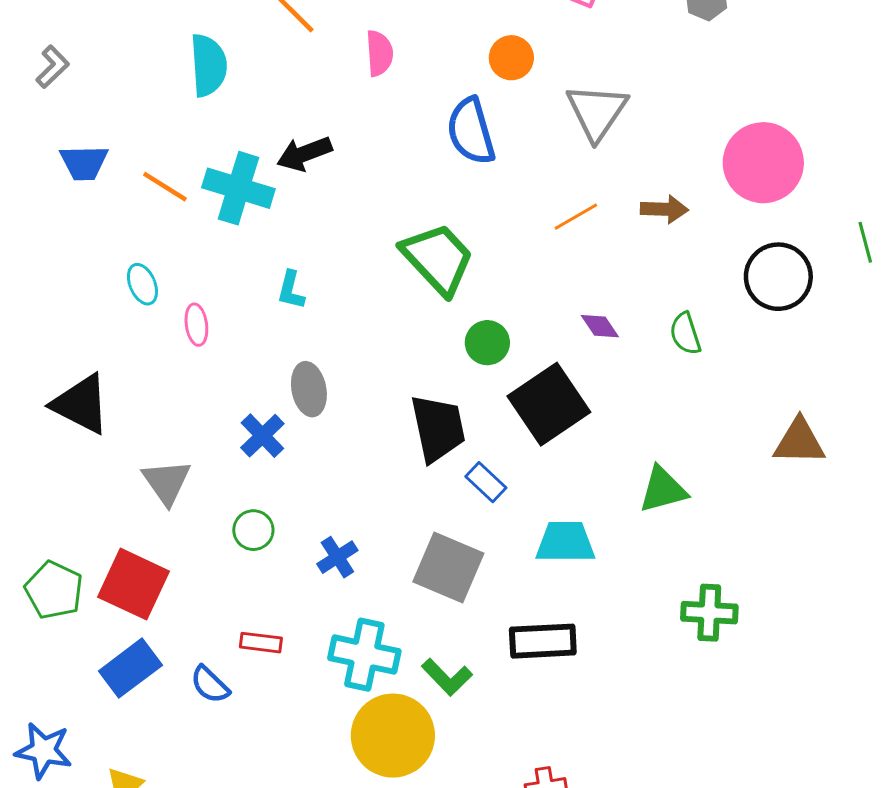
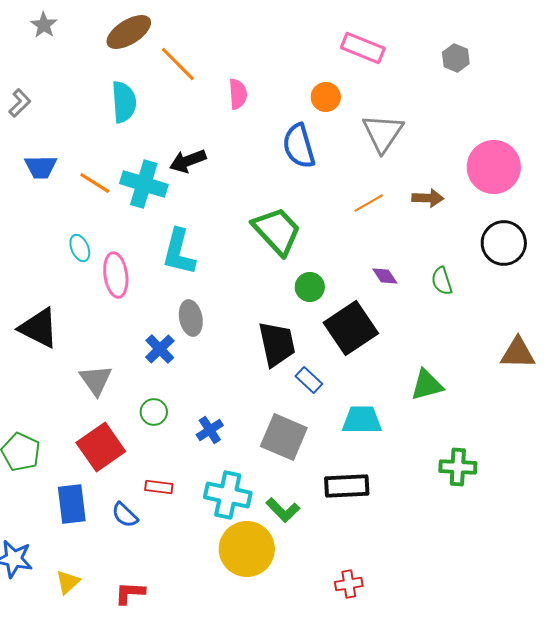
cyan L-shape: (291, 290) -> (179, 252), size x1.8
pink ellipse: (196, 325) -> (116, 275), size x1.6
red square: (133, 584) -> (101, 447), moved, turned 30
blue rectangle: (130, 668) -> (72, 504), turned -60

